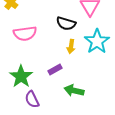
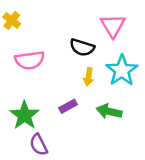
green arrow: (74, 90) -> (109, 111), moved

